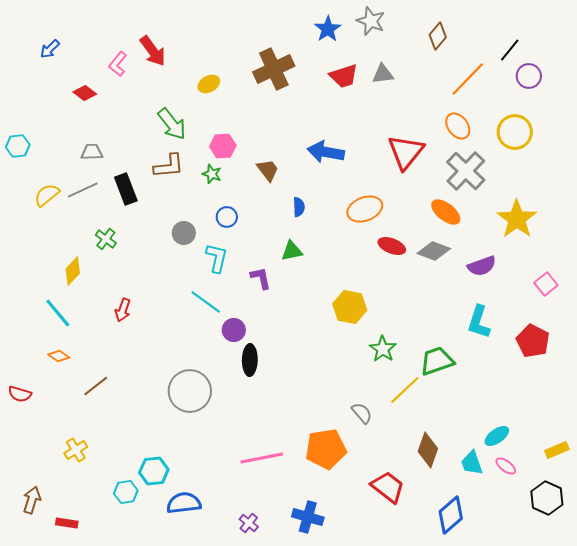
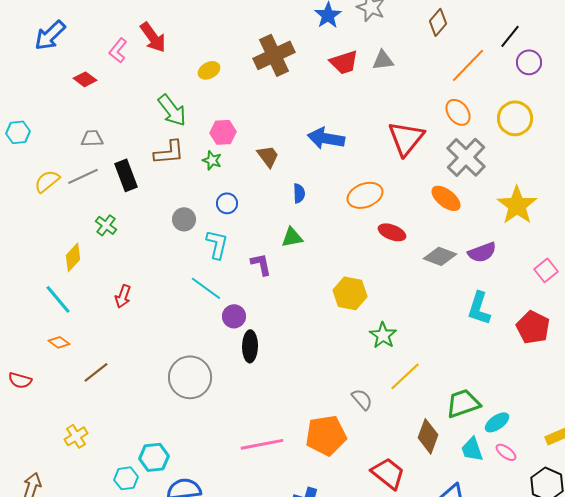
blue arrow: (50, 49) -> (50, 35), size x1.6
gray diamond: (434, 251) -> (440, 256), moved
green trapezoid: (437, 361) -> (463, 403), moved

